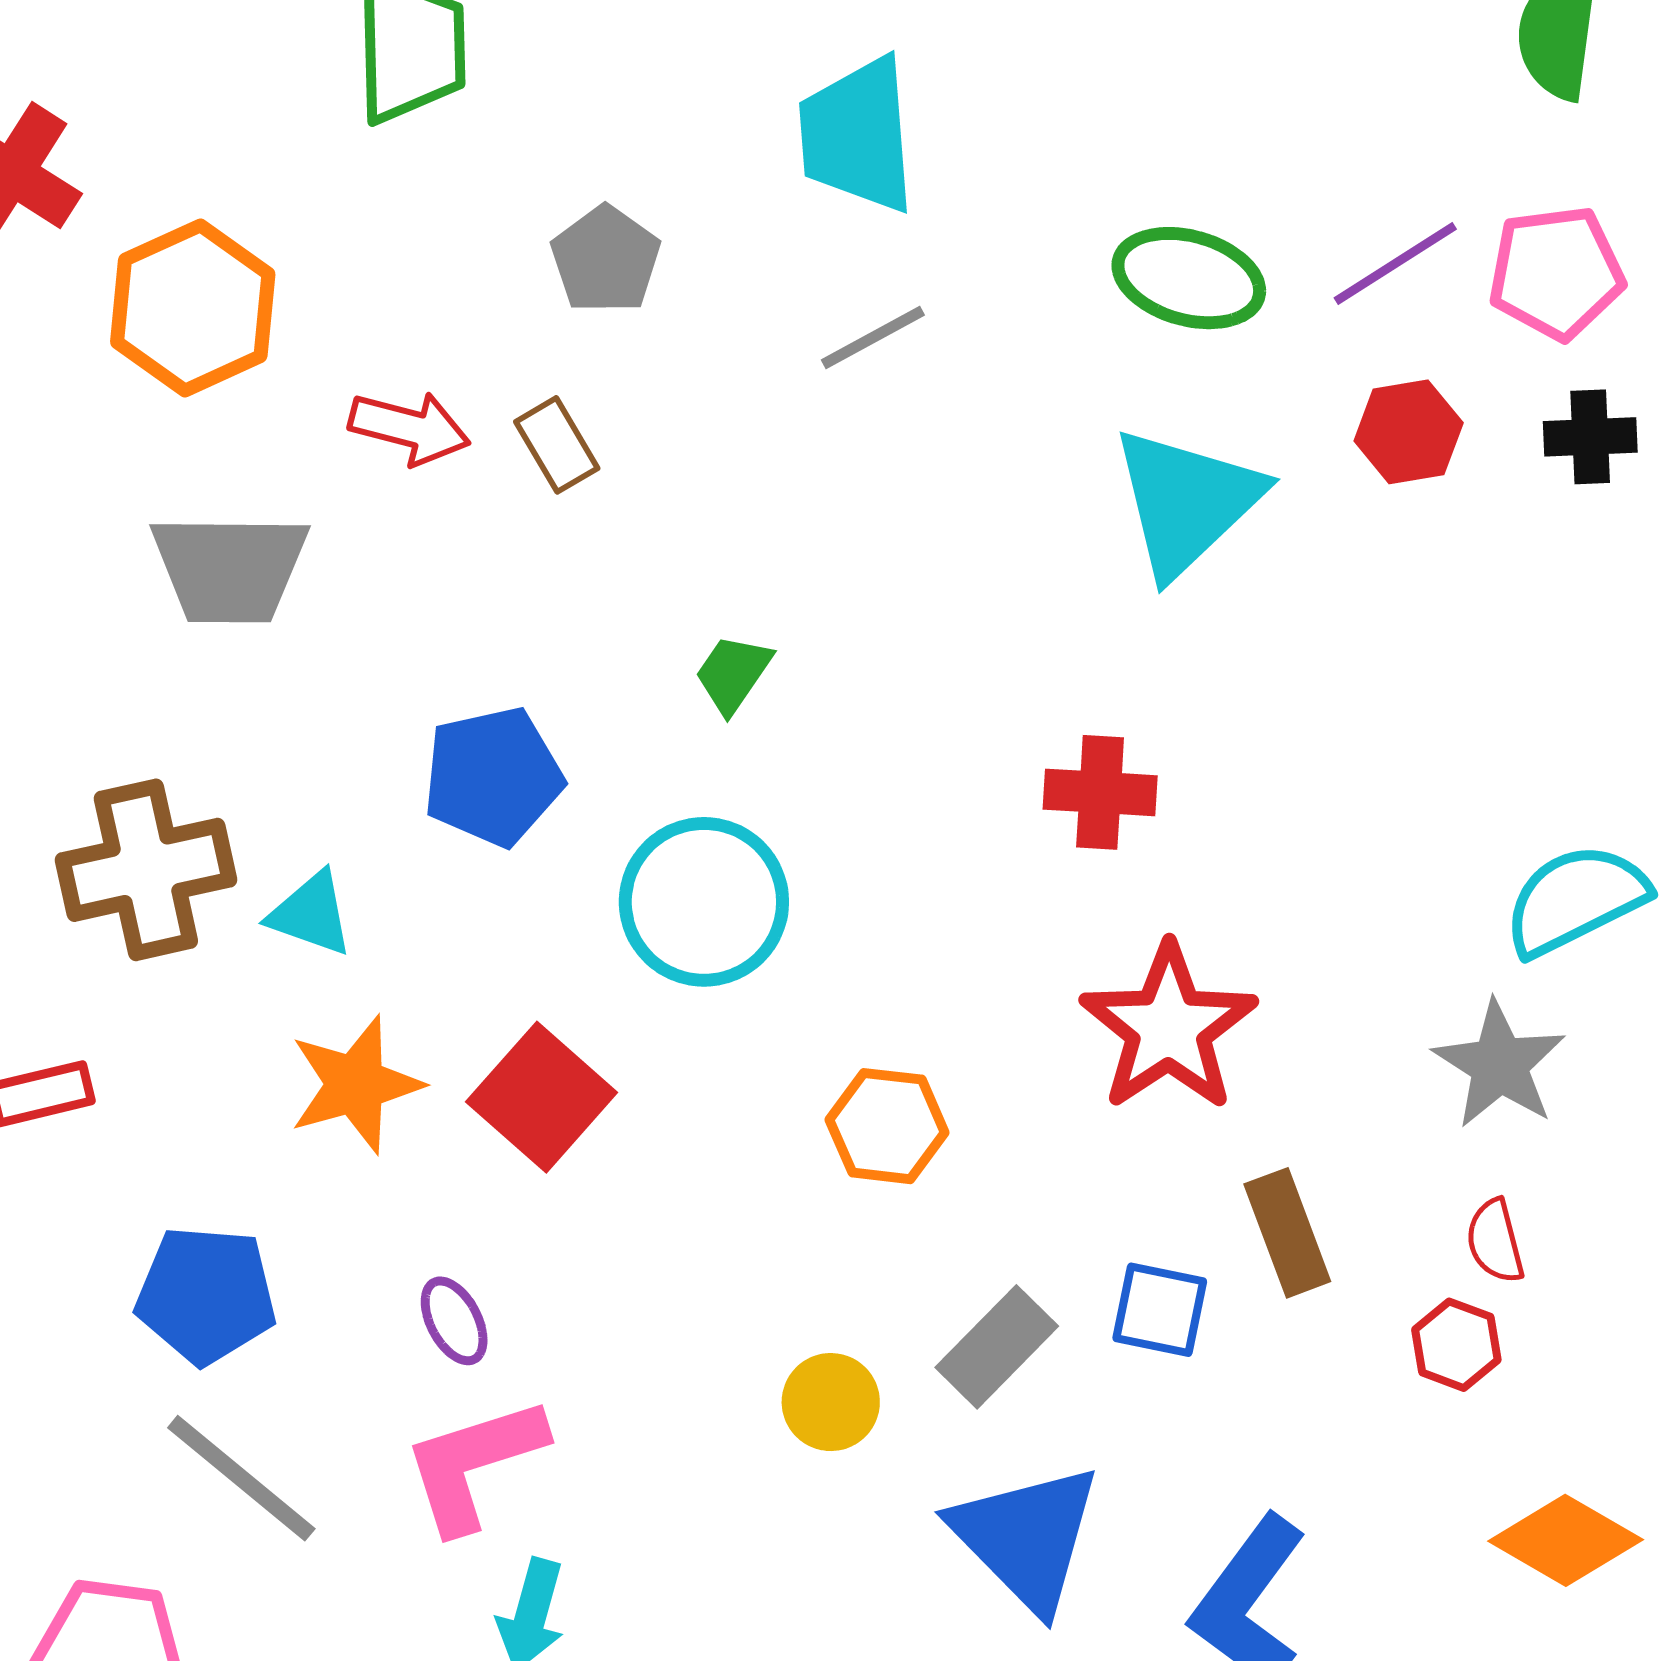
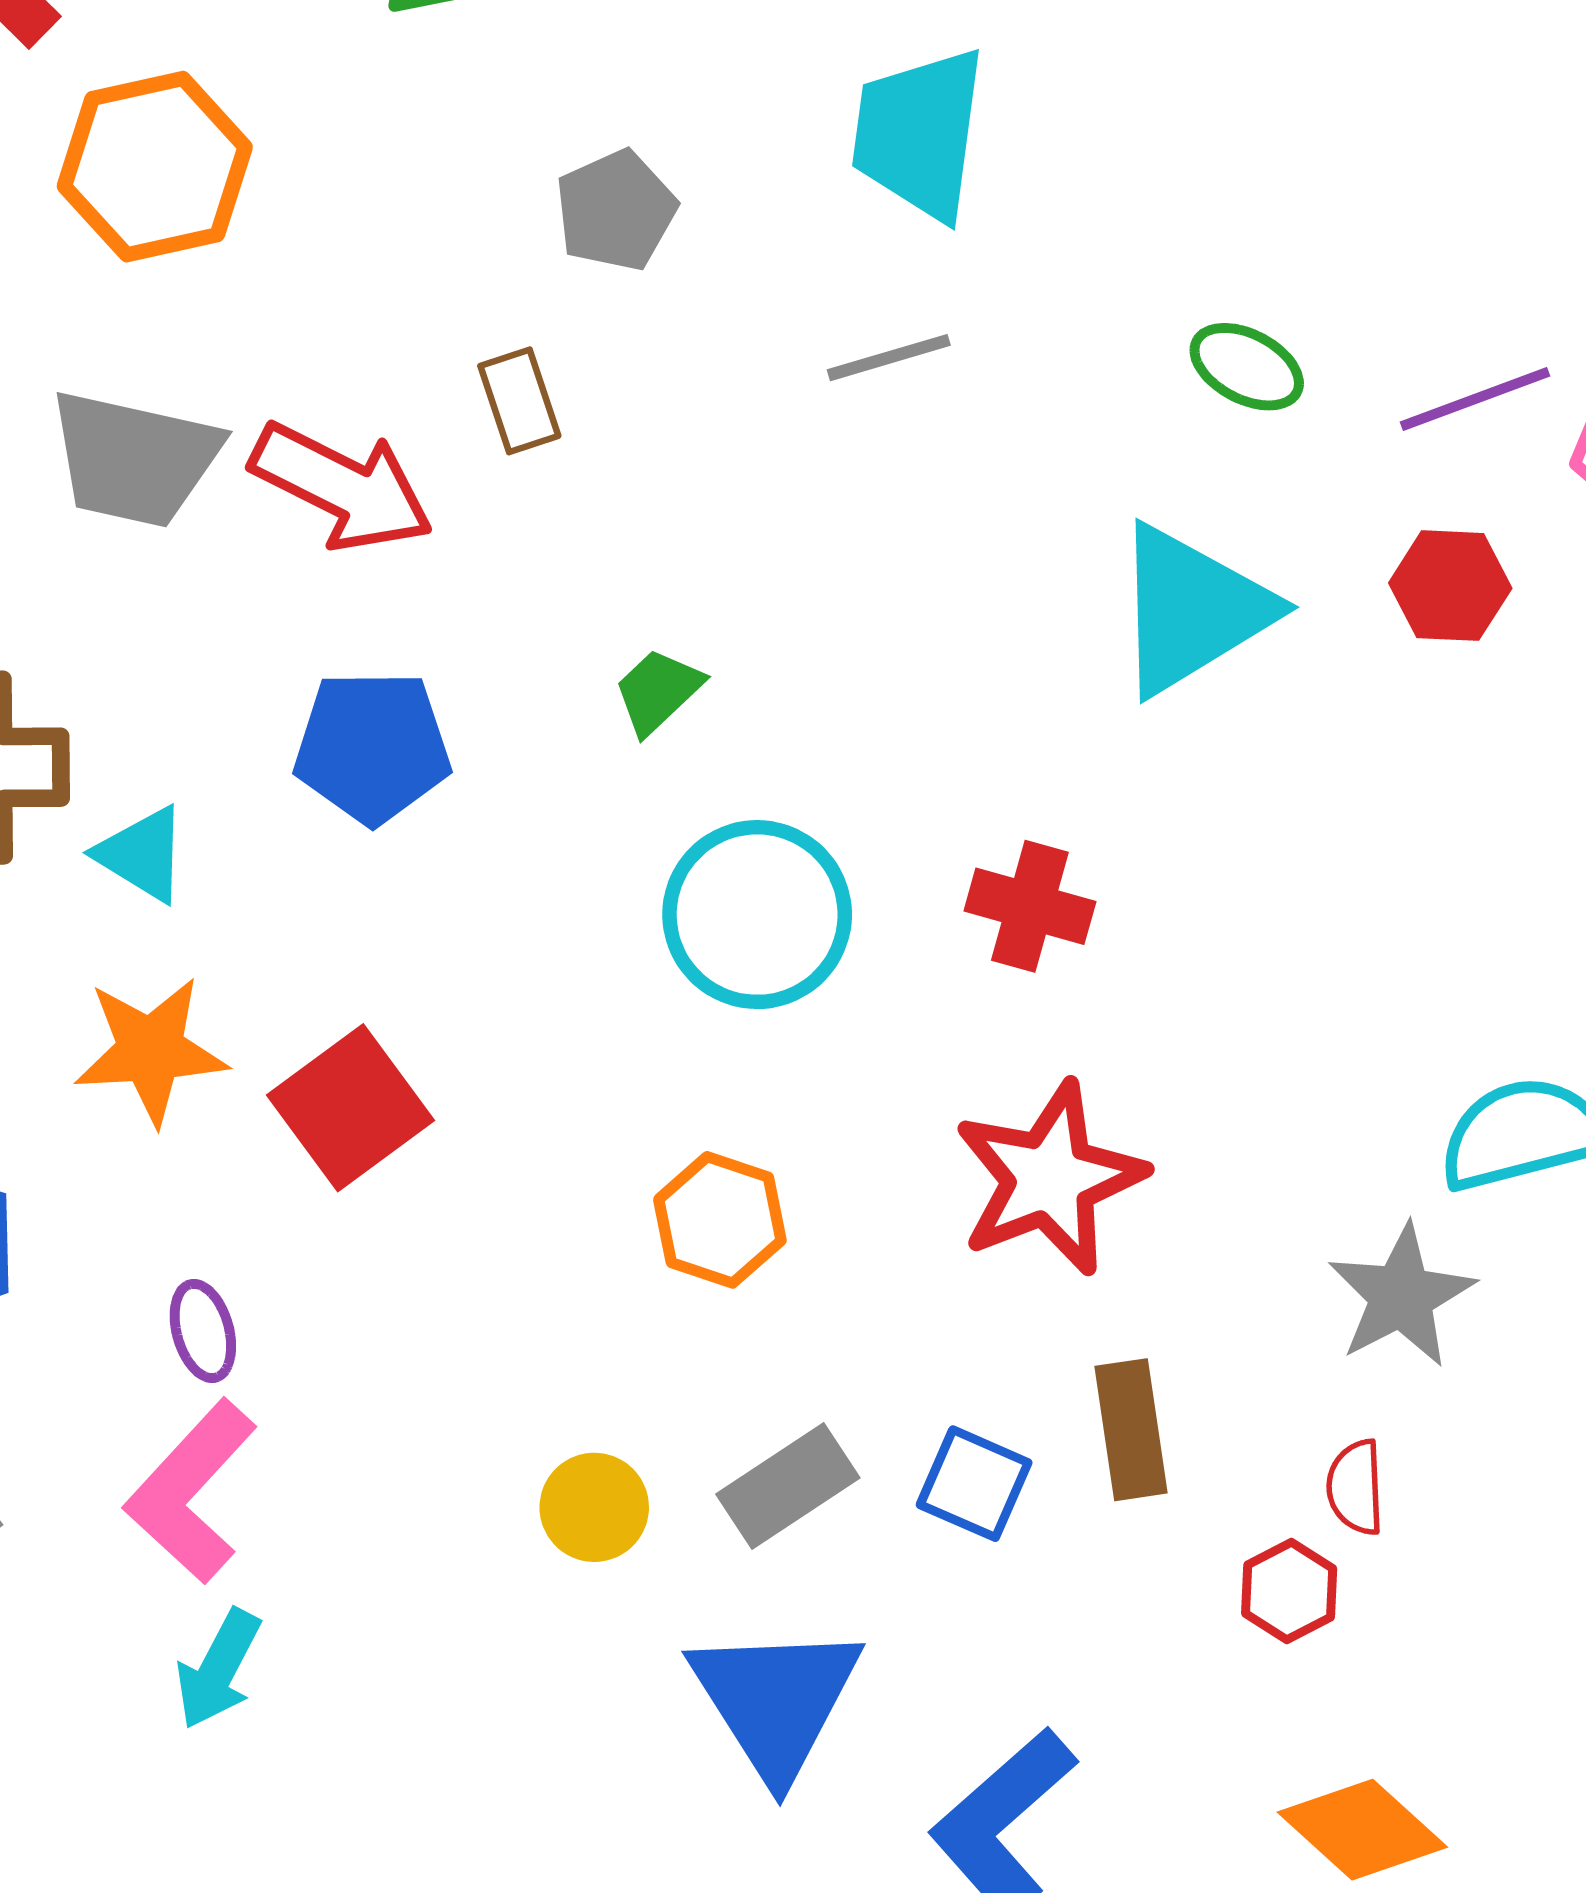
green ellipse: (1189, 278) -> (1247, 367), size x0.7
red arrow: (409, 428) -> (342, 487), moved, size x1.4
cyan circle: (704, 902) -> (757, 915), moved
pink L-shape: (474, 1464) -> (191, 1491), turned -42

